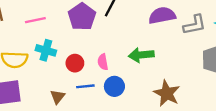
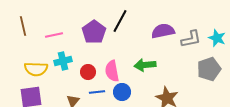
cyan cross: (46, 50) -> (63, 61), turned -30
pink semicircle: (103, 62) -> (112, 71), size x1.5

